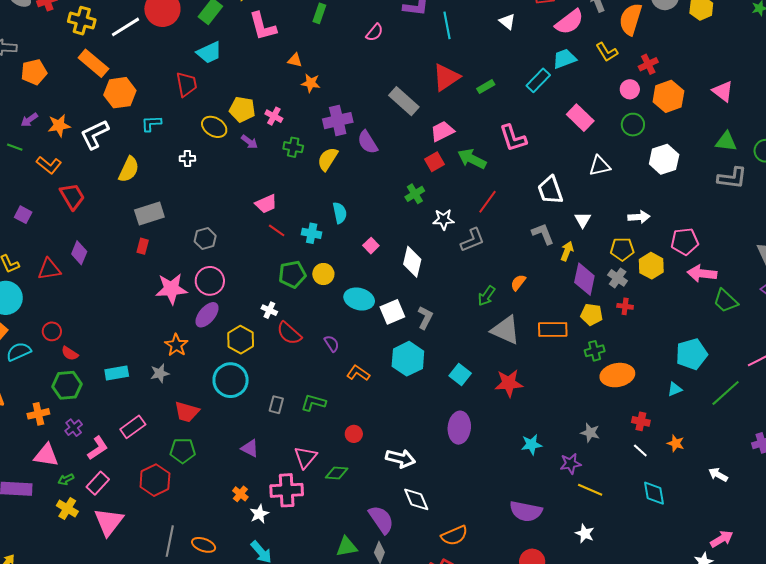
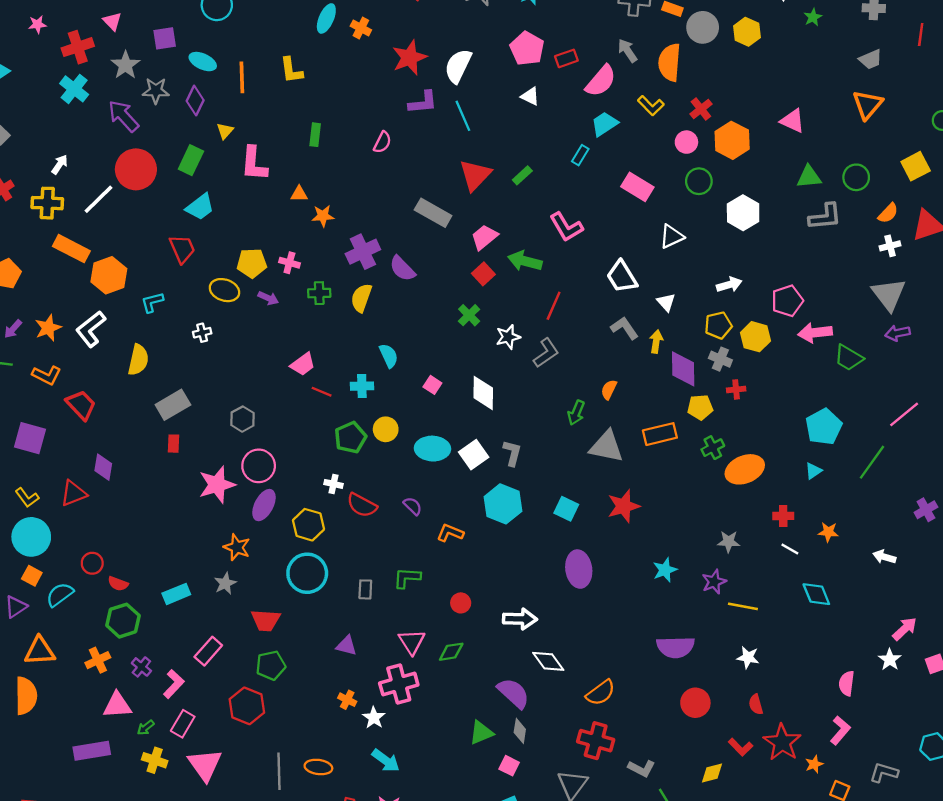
pink L-shape: (263, 26) -> (254, 164), turned 32
cyan rectangle: (538, 80) -> (580, 155), size x0.7
purple square: (23, 215) -> (30, 438), size x1.6

